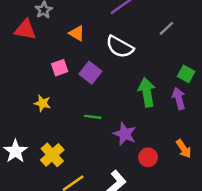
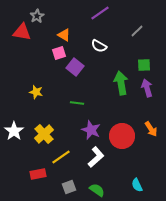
white semicircle: (120, 47) -> (99, 46), size x0.7
pink square: (60, 68) -> (59, 53), moved
green square: (186, 74) -> (144, 65), moved, turned -32
purple star: (125, 134) -> (91, 130), moved
red circle: (148, 157) -> (122, 136), size x1.6

